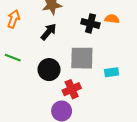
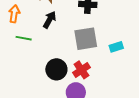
green line: (13, 58) -> (24, 38), moved
black circle: (49, 70) -> (56, 69), moved

